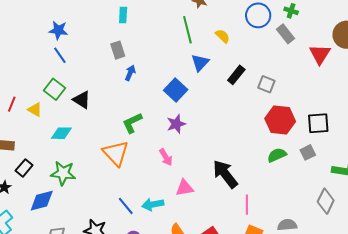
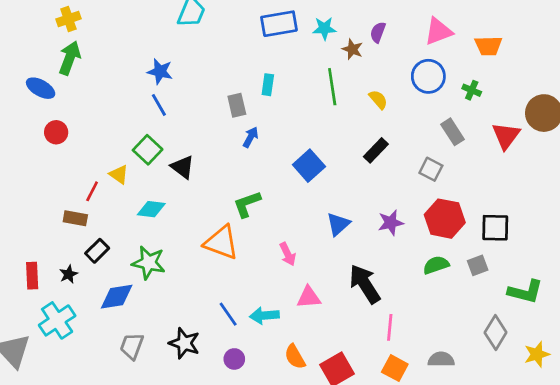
green cross: (291, 11) -> (472, 90), moved
cyan rectangle: (123, 15) -> (268, 85), moved
gray rectangle: (286, 34) -> (452, 132), moved
blue triangle: (200, 63) -> (338, 224), moved
black rectangle: (236, 75) -> (376, 150), moved
red line: (12, 104) -> (92, 191), moved
purple star: (176, 124) -> (391, 223), moved
orange triangle: (116, 153) -> (221, 242), turned -32

